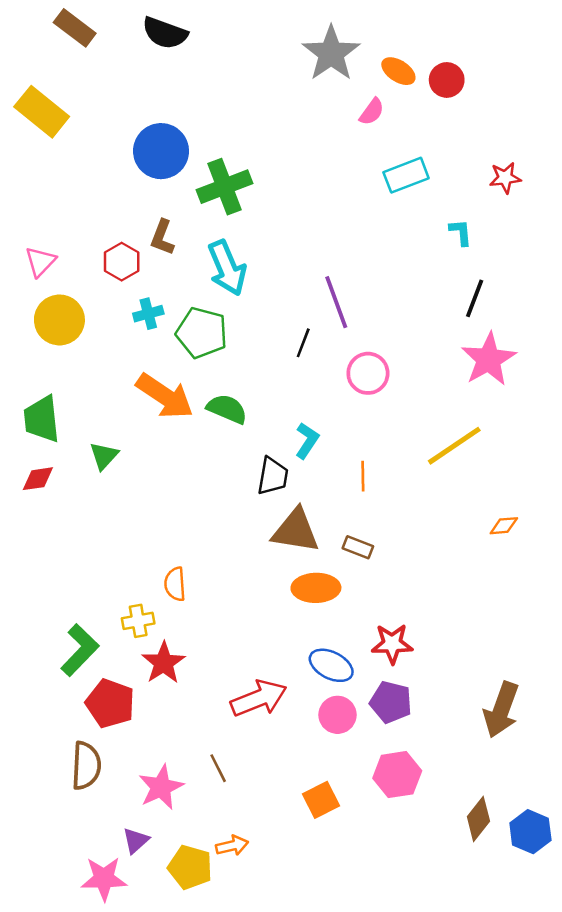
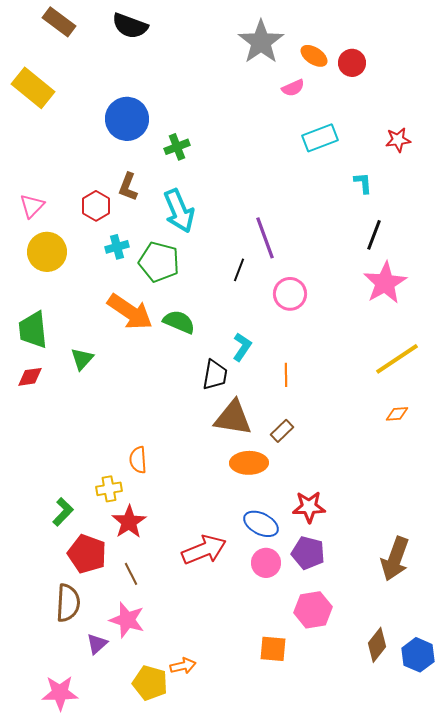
pink semicircle: (372, 112) -> (293, 88), turned 30
green cross: (224, 187) -> (177, 147), size x0.6
yellow line: (454, 446) -> (397, 359), moved
brown rectangle: (358, 547) -> (282, 431), turned -65
green L-shape: (80, 650) -> (63, 512), size x0.7
brown line: (218, 768) -> (131, 574), moved
pink star: (161, 787) -> (127, 620), turned -30
orange square: (321, 800) -> (273, 649), moved, turned 32
purple triangle: (136, 841) -> (97, 644), moved
pink star: (104, 879) -> (60, 693), moved

